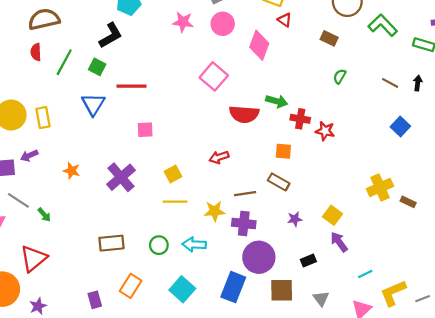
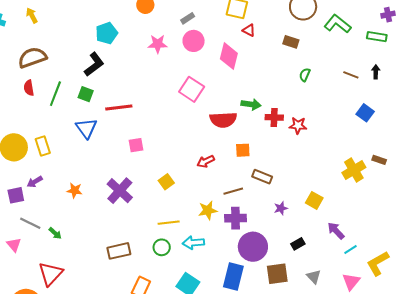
orange square: (283, 151) -> (243, 150), moved
yellow line: (175, 202) -> (169, 223), moved
brown rectangle: (408, 202) -> (379, 160), moved
purple arrow: (339, 242) -> (336, 231), moved

